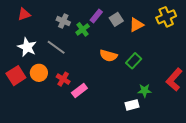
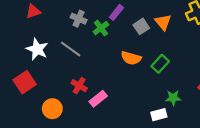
gray square: (116, 19) -> (141, 26), moved
orange triangle: (136, 25) -> (163, 22), turned -42
orange circle: (39, 73) -> (52, 109), moved

